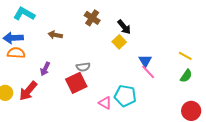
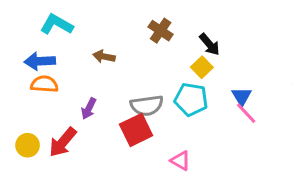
gray semicircle: (83, 67) -> (147, 105), size x1.5
cyan pentagon: (125, 96) -> (191, 99), moved

